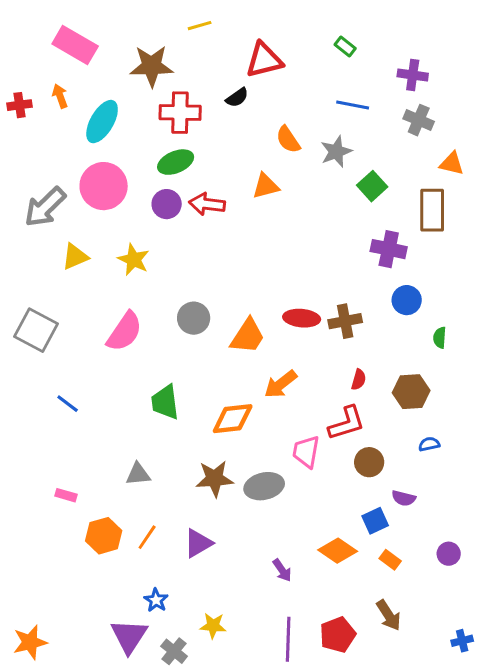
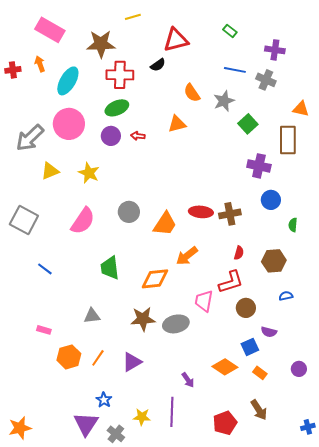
gray cross: (419, 120) -> (266, 80), moved
red arrow: (207, 204) -> (138, 136), size x0.6
purple line: (288, 639) -> (172, 412), moved

